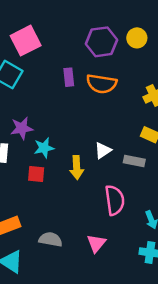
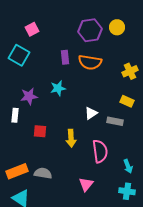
pink square: (26, 41) -> (32, 29), size x0.6
cyan star: (44, 148) -> (58, 88), moved
yellow arrow: (77, 167) -> (71, 138), moved
gray semicircle: (51, 239) -> (43, 173), moved

